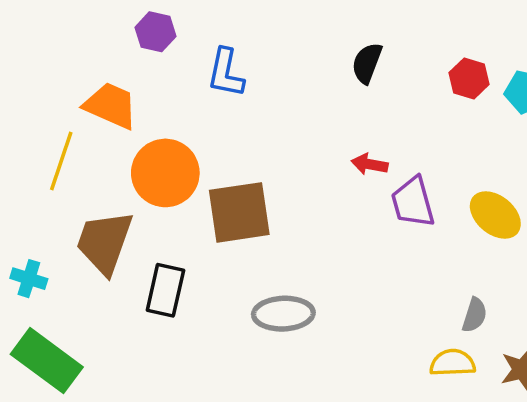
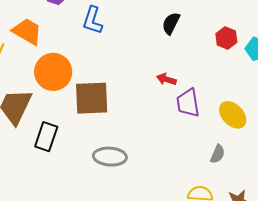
gray semicircle: (475, 315) -> (218, 154), moved

